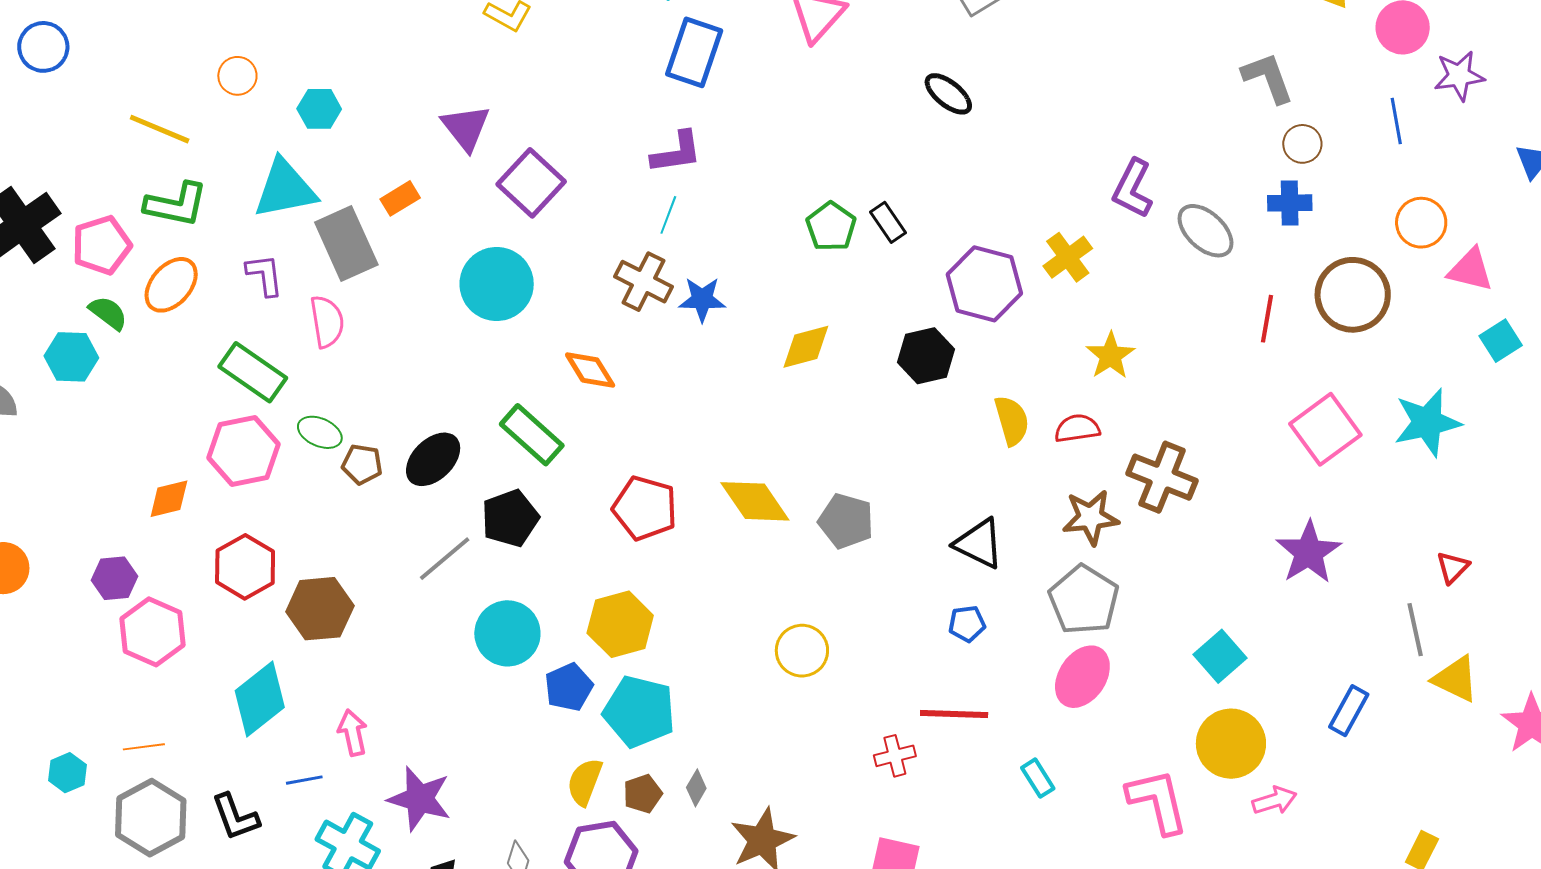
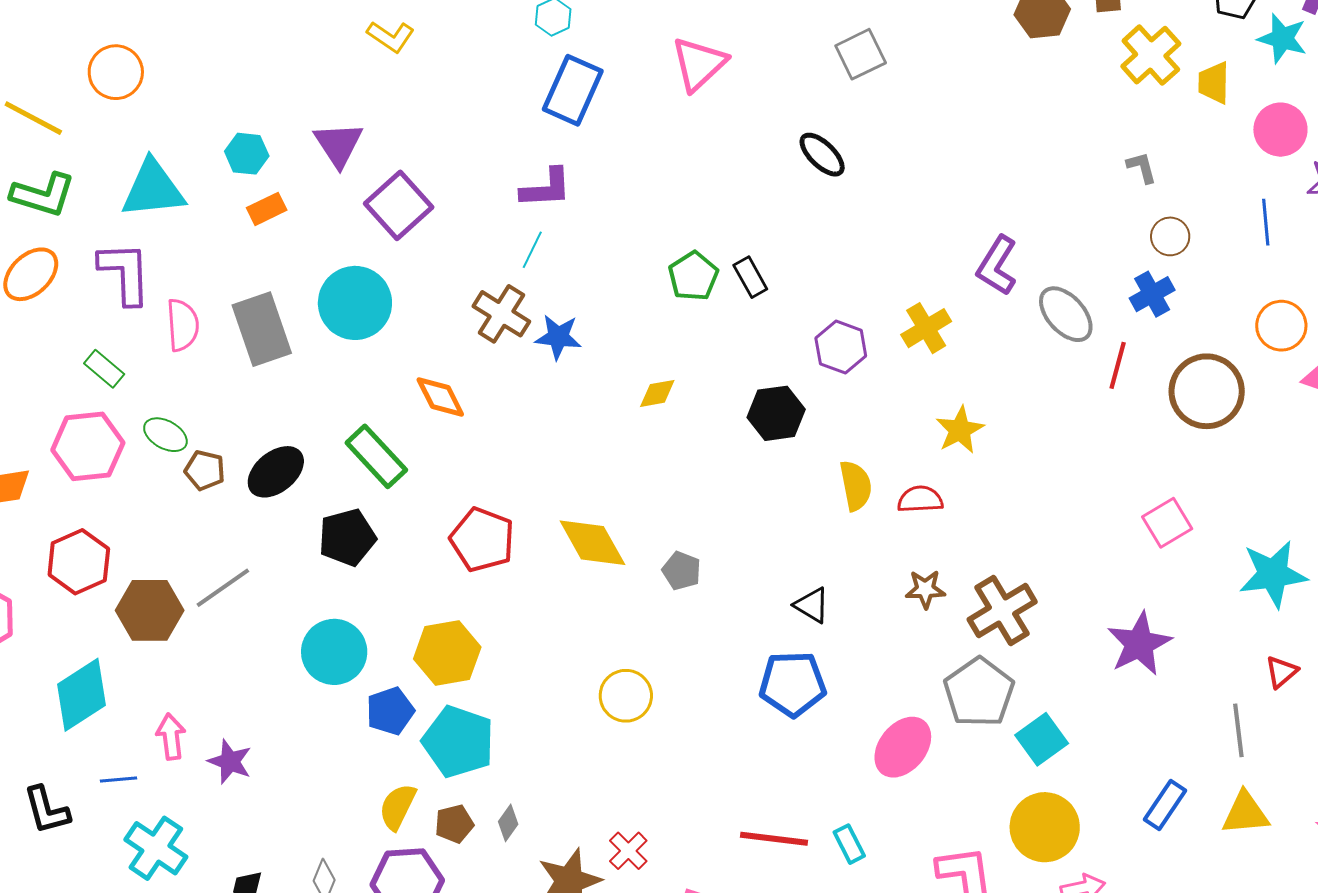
orange circle: (237, 76) -> (116, 72), size x1.4
gray L-shape: (1268, 78) -> (1142, 167), size x0.6
cyan hexagon: (319, 109) -> (247, 154), moved
blue cross: (1290, 203) -> (1152, 294), turned -33
gray rectangle: (346, 244) -> (262, 329), moved
purple L-shape: (265, 275) -> (125, 273), size x1.5
purple hexagon: (984, 284) -> (841, 347), size x0.7
red line: (1267, 319) -> (1118, 365), moved
yellow diamond: (806, 347) -> (657, 393), size x0.7
green rectangle: (253, 372) -> (104, 369), size x0.6
cyan star: (1427, 422) -> (1273, 574), moved
pink square: (1325, 429) -> (1167, 523), size x0.7
brown cross: (1162, 477) -> (1002, 611), moved, turned 32
brown star: (1091, 517) -> (925, 589), size x0.7
gray pentagon: (846, 521) -> (682, 571), size x0.7
black triangle: (979, 544) -> (812, 605), size x0.7
gray line: (445, 559) -> (223, 588), moved
gray pentagon: (1084, 600) -> (979, 692), moved
blue pentagon: (967, 624) -> (793, 684), size x1.8
yellow triangle: (1456, 679) -> (1245, 813), moved, turned -36
red line: (954, 714) -> (774, 839), moved
red cross: (895, 756) -> (628, 851), moved, turned -36
purple star: (420, 799) -> (230, 762), moved, size x0.7

